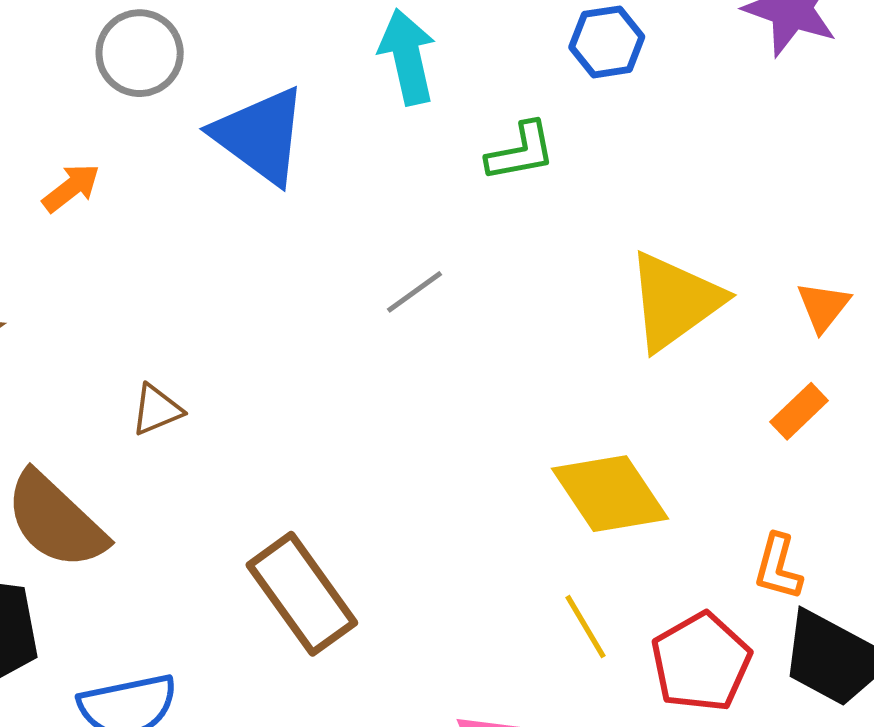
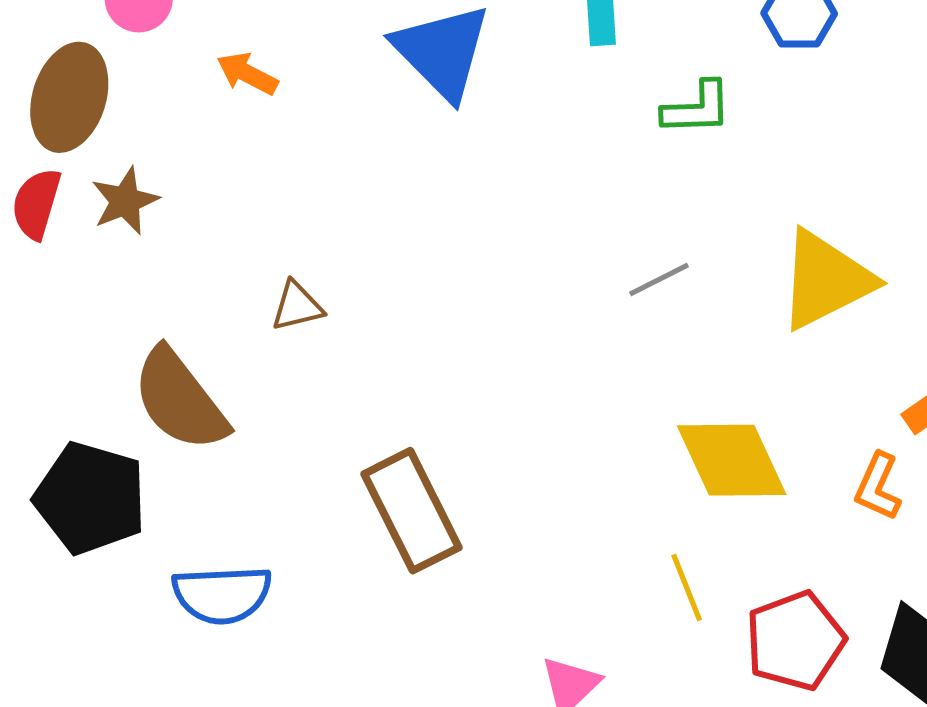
orange arrow: (71, 188) -> (247, 74), turned -124
gray line: (415, 292) -> (659, 280), moved
orange L-shape: (778, 567) -> (878, 487), moved

